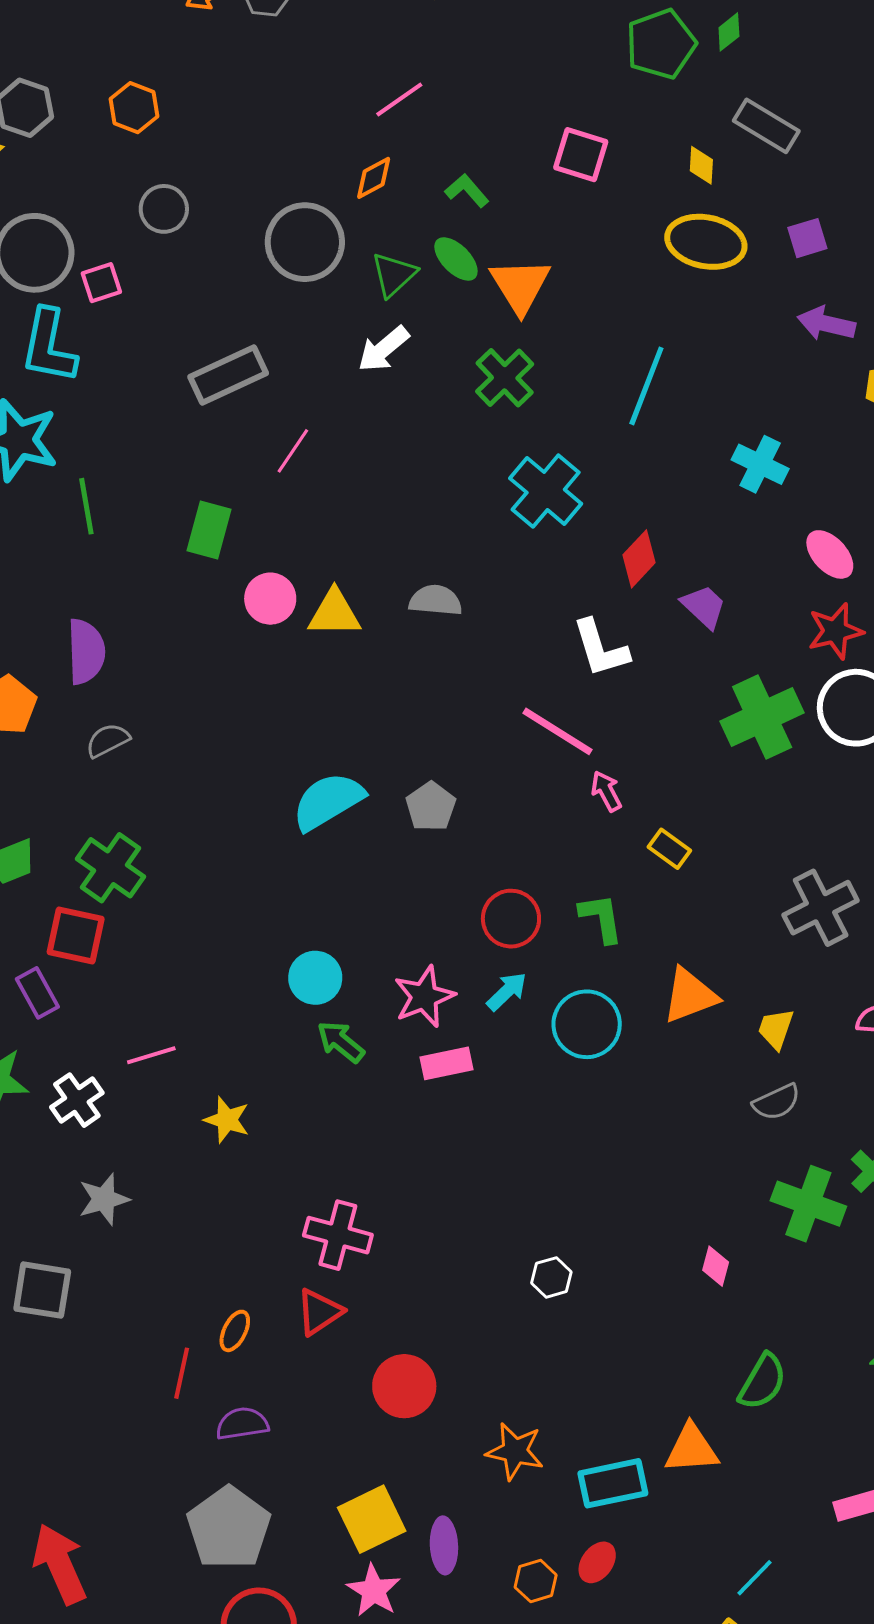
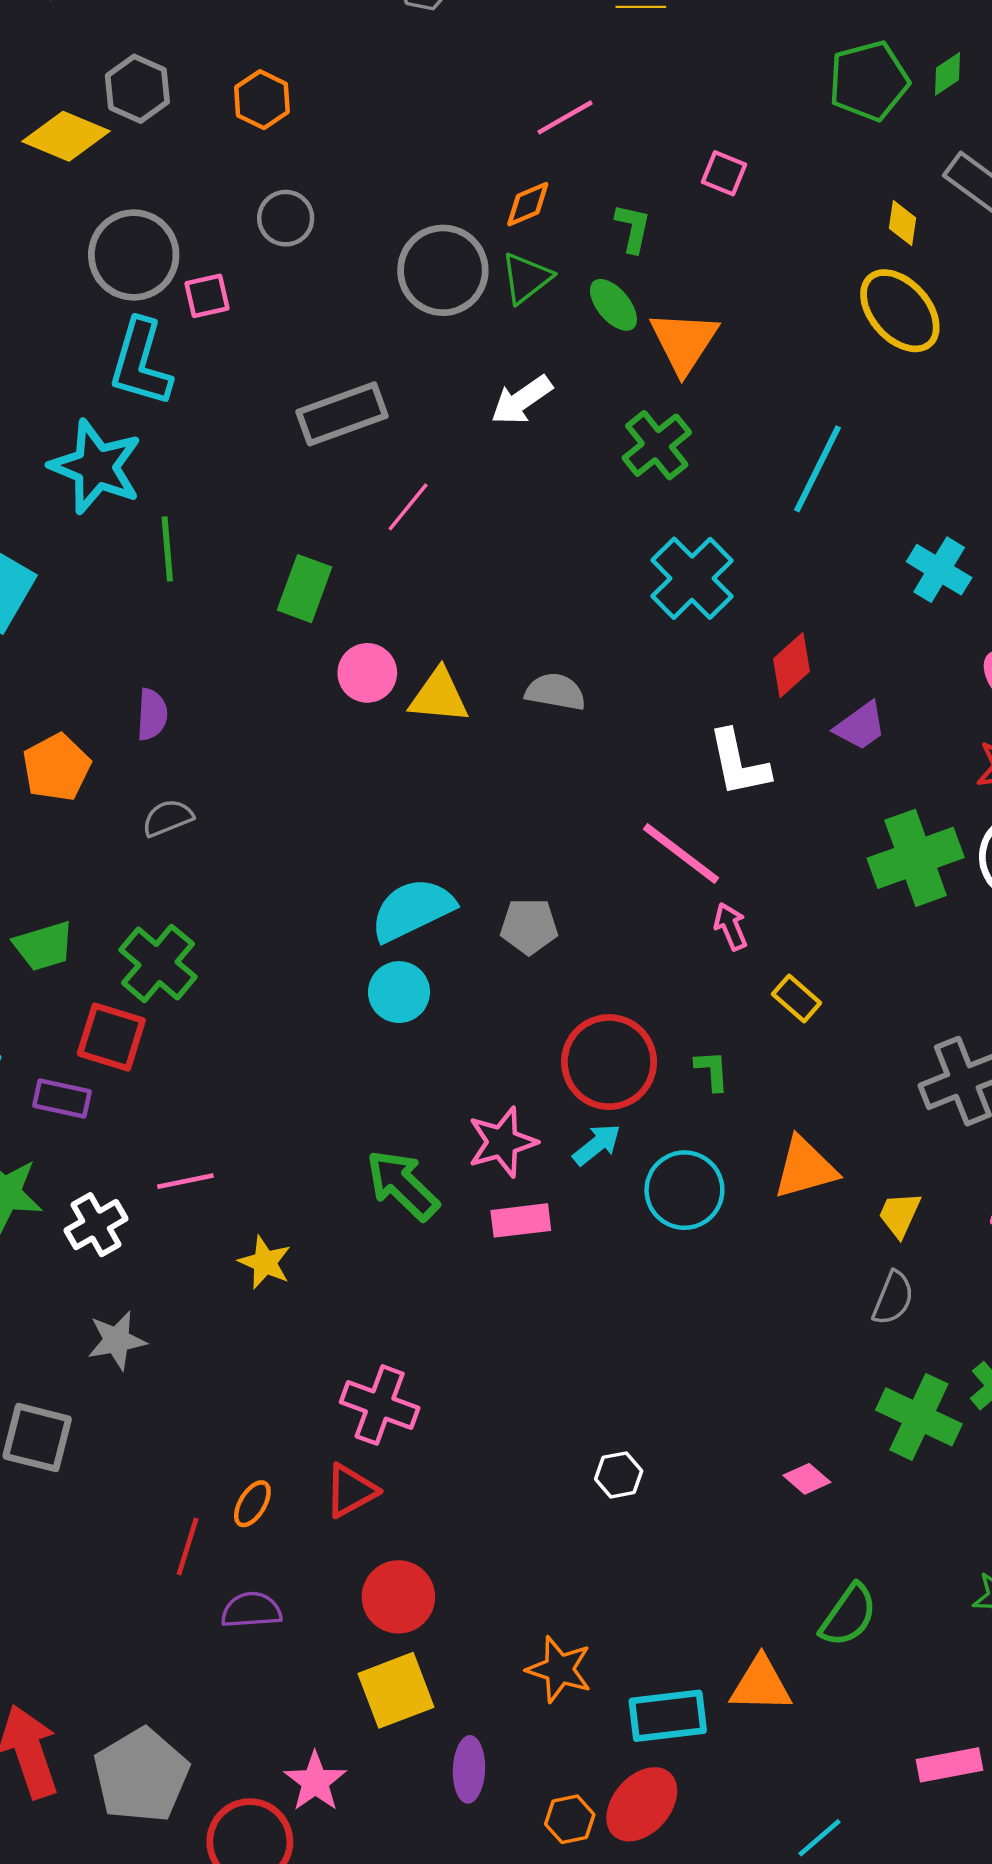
pink square: (581, 155) -> (724, 173), moved, size x0.7
green L-shape: (467, 191) -> (633, 228), turned 48
yellow ellipse: (706, 242) -> (900, 311), turned 32
green triangle: (394, 275) -> (526, 278), moved
purple trapezoid: (704, 607) -> (860, 726), turned 96
purple semicircle: (86, 652) -> (152, 715), size x0.7
gray pentagon: (431, 807) -> (529, 926), turned 30
green L-shape: (601, 918) -> (712, 1071), size x0.7
red circle: (511, 919) -> (609, 1062), size x1.4
cyan circle: (315, 978) -> (399, 992), moved
purple rectangle: (37, 993) -> (62, 1099), turned -54
green arrow: (341, 1042) -> (403, 1185), size x1.4
gray semicircle: (777, 1102) -> (893, 1298), turned -48
pink diamond: (716, 1266) -> (807, 1479), turned -69
red circle: (404, 1386) -> (398, 1597), moved
yellow square: (372, 1519) -> (396, 1690), moved
gray pentagon: (229, 1528) -> (141, 1775), moved
red ellipse: (597, 1562) -> (642, 1804), size x1.6
pink star: (374, 1590) -> (315, 1782), moved

